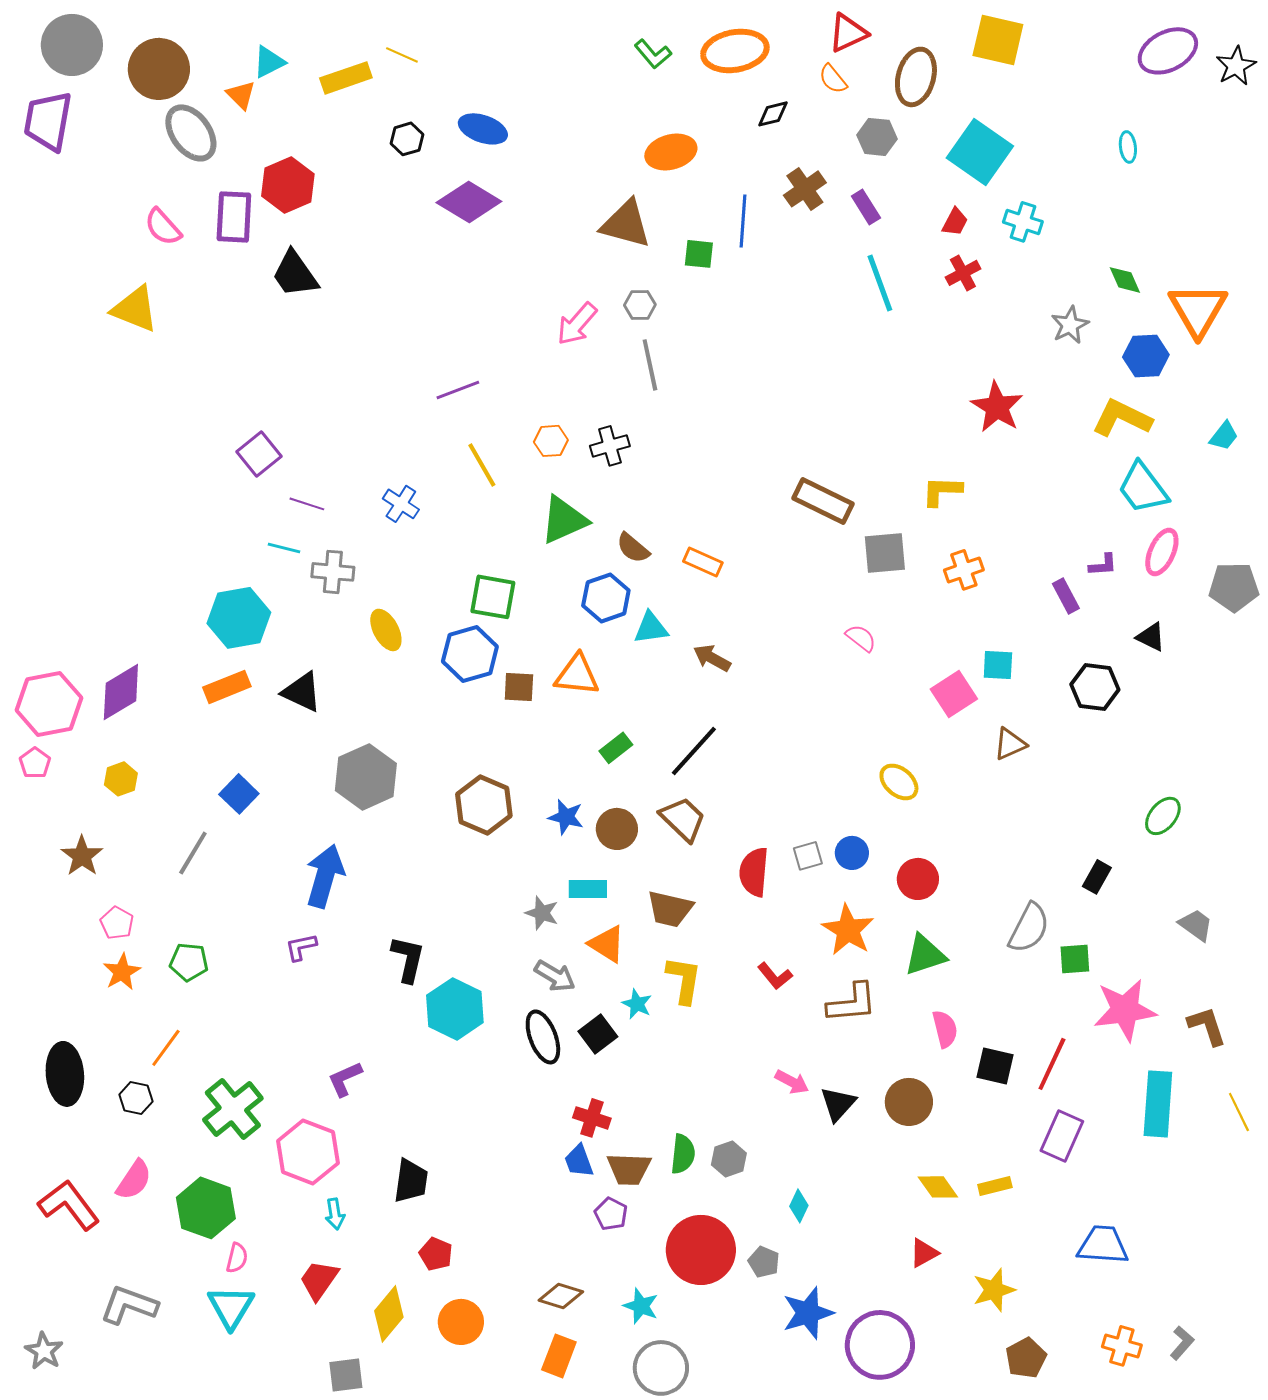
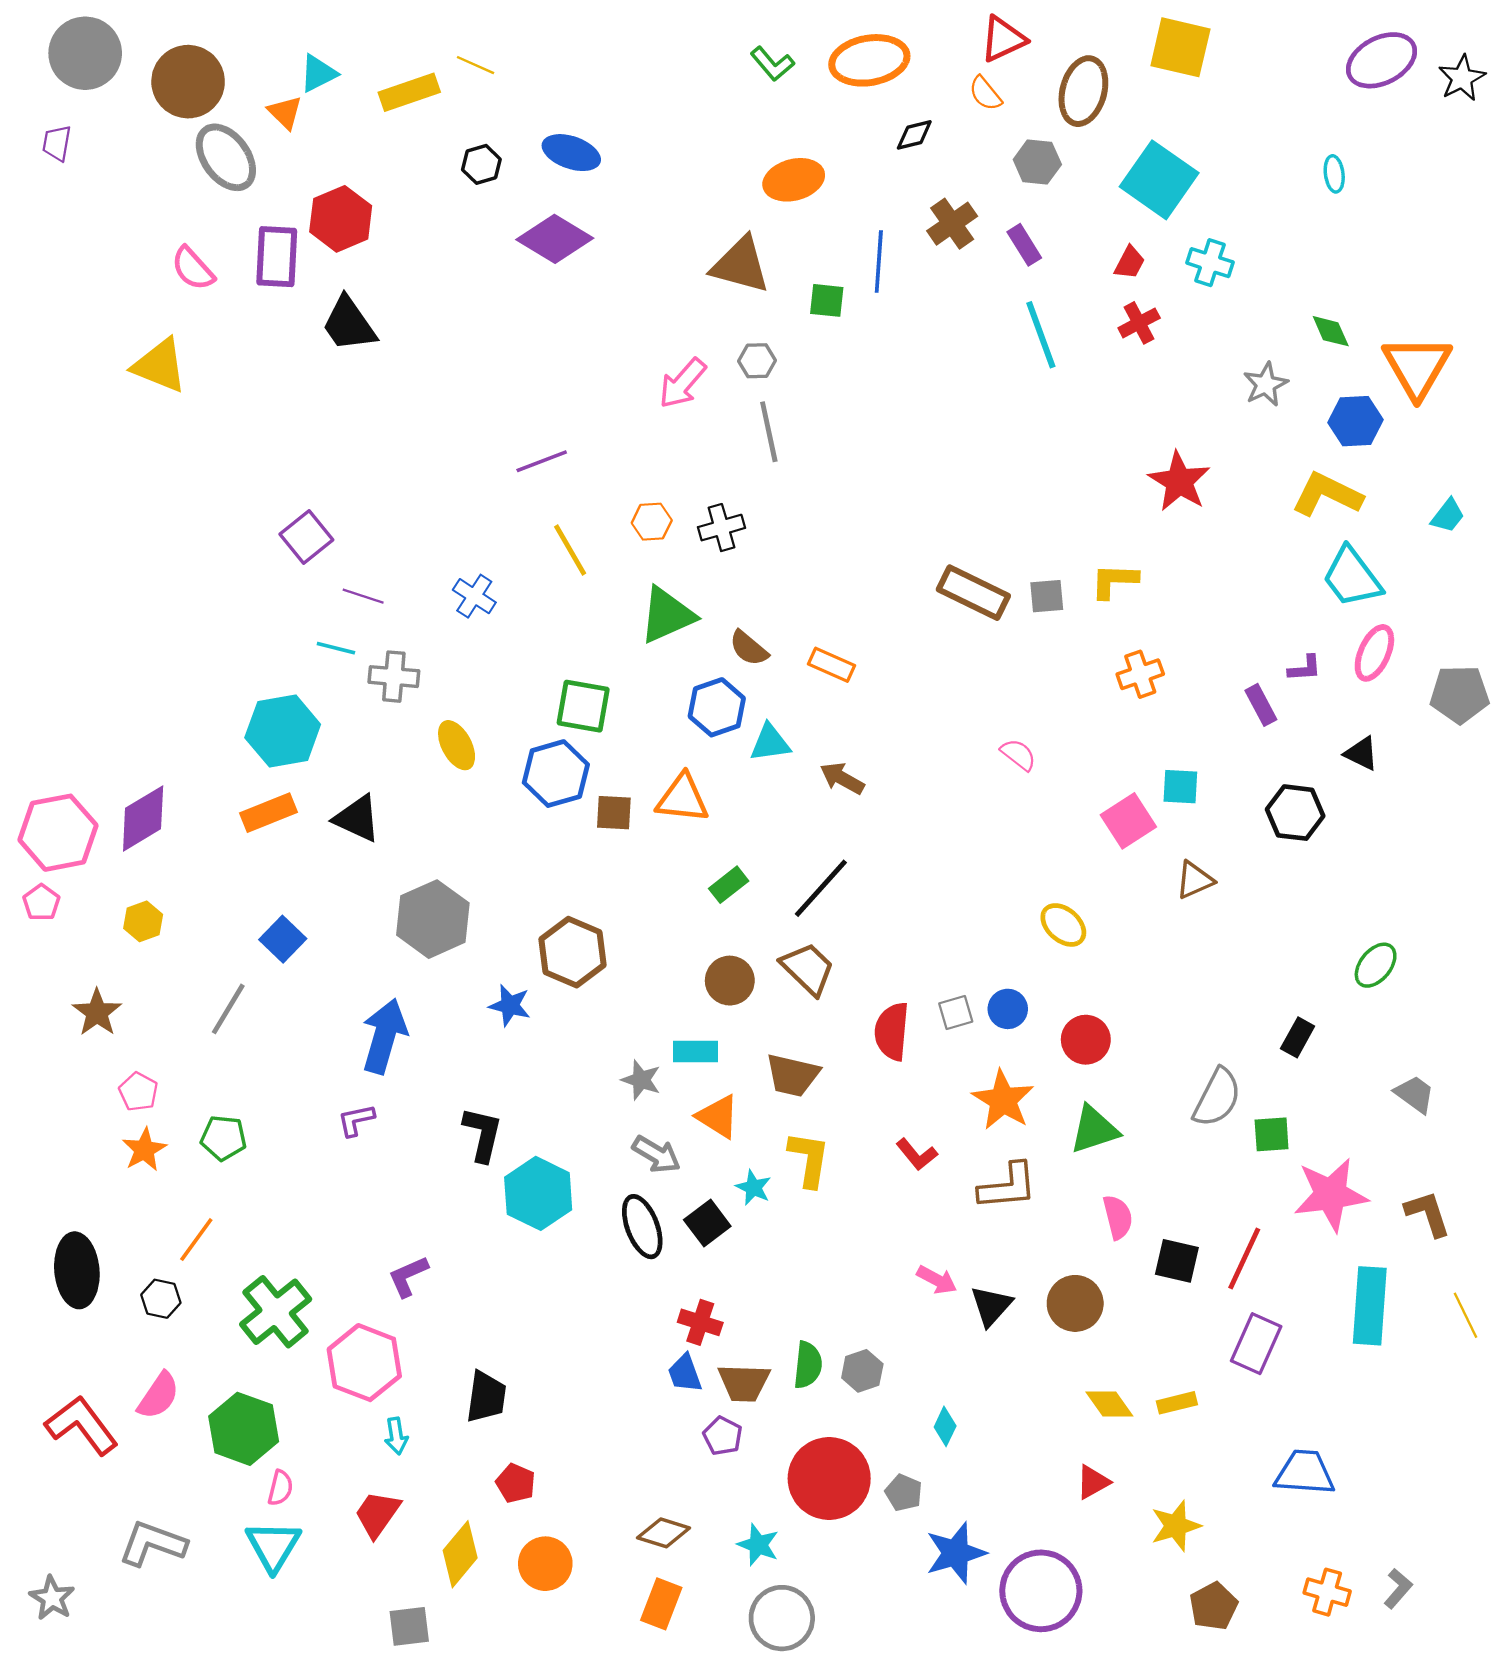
purple trapezoid: (48, 121) -> (57, 143), size x0.5
gray square: (885, 553) -> (1047, 596), moved, size x0.7
blue star: (566, 817) -> (510, 1005), moved

